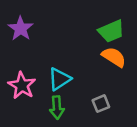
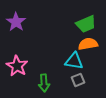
orange semicircle: (114, 57) -> (88, 44), turned -42
cyan triangle: (59, 79) -> (74, 61), moved, turned 42

